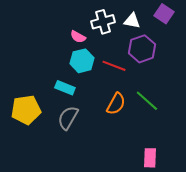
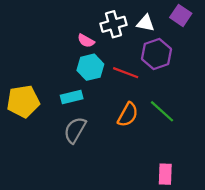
cyan rectangle: (65, 88) -> (72, 97), turned -36
yellow pentagon: (26, 110) -> (23, 101), moved

